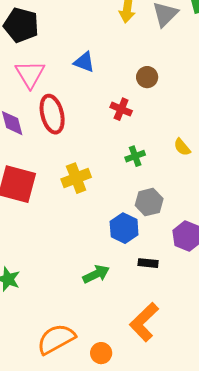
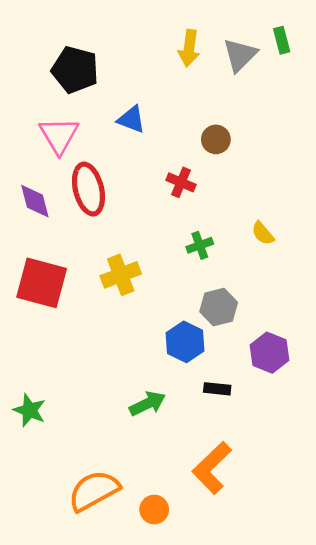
black pentagon: (21, 25) -> (75, 70), moved

